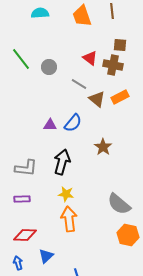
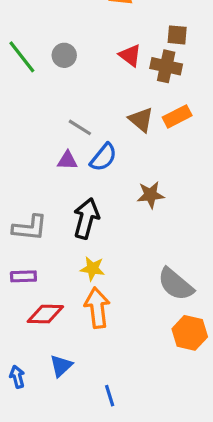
gray circle: (49, 67) -> (64, 55), moved
gray line: (79, 84) -> (80, 127), moved
brown star: (103, 147) -> (150, 195), turned 30
red diamond: (25, 235) -> (45, 314), moved

